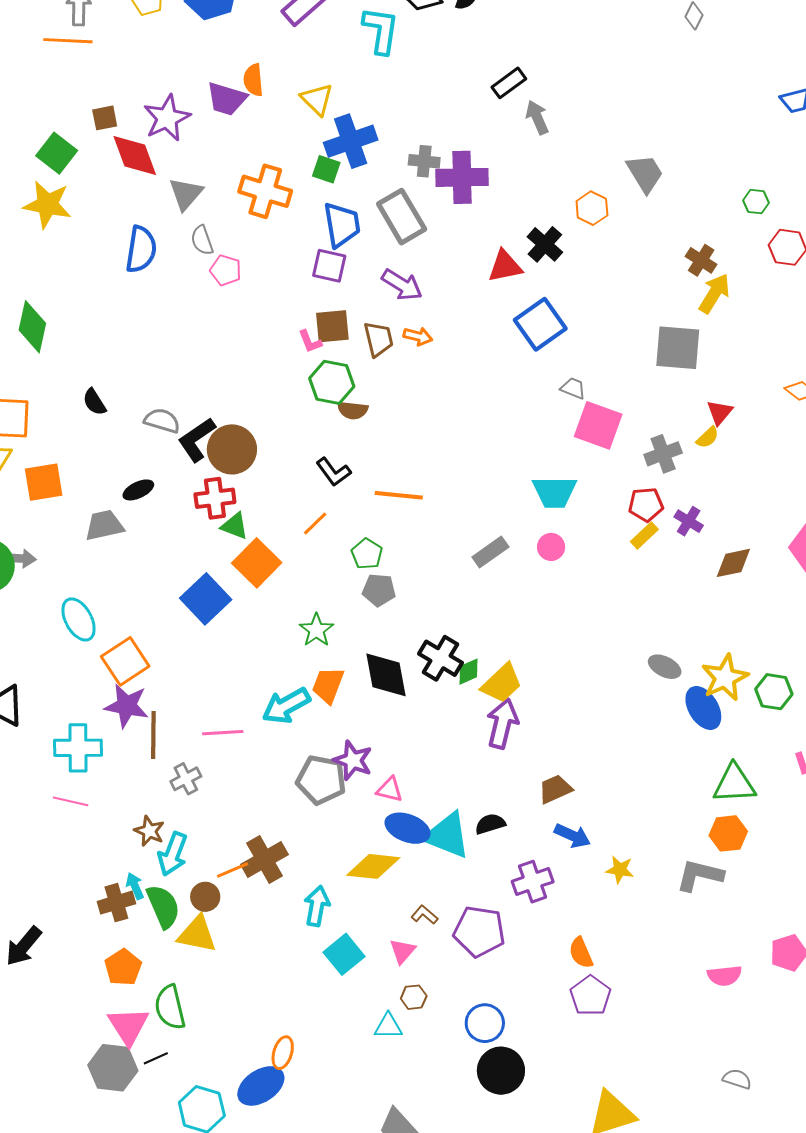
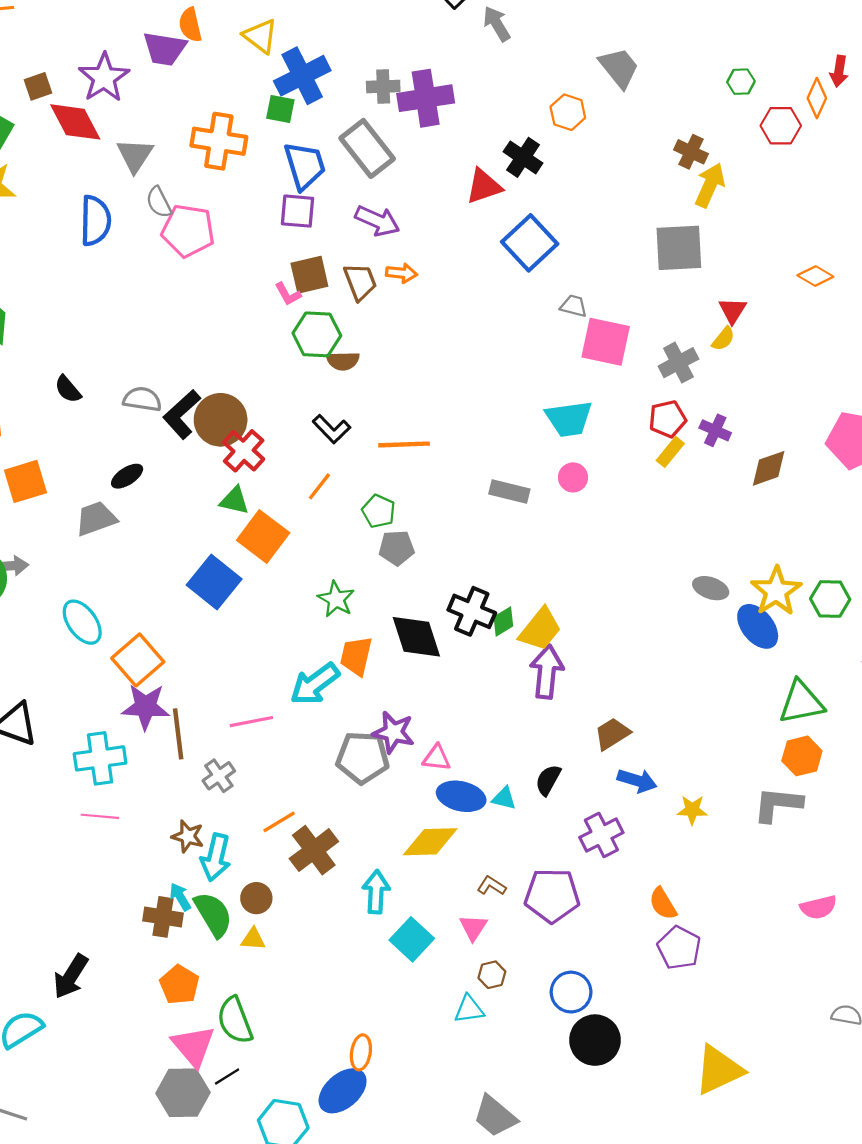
pink pentagon: (226, 270) -> (188, 231), size x1.6
red cross: (215, 498) -> (244, 451), moved, turned -33
gray rectangle: (490, 552) -> (509, 491), turned 57
black semicircle: (490, 824) -> (548, 780), turned -36
cyan triangle: (447, 835) -> (504, 798), size x0.5
orange line: (233, 870) -> (279, 822), moved
brown cross: (116, 903) -> (163, 917), turned 33
yellow triangle: (197, 934) -> (253, 939), size x0.6

